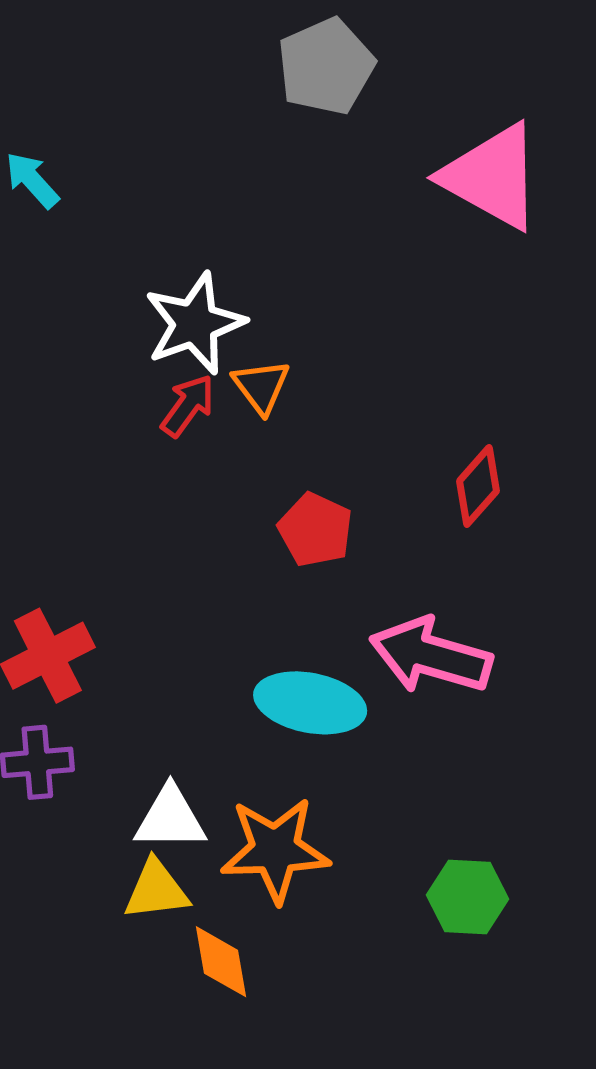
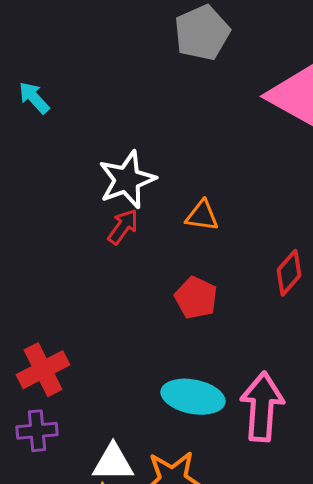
orange triangle: (261, 386) -> (202, 216), moved, turned -45
pink arrow: (431, 656) -> (262, 407), moved, turned 78

